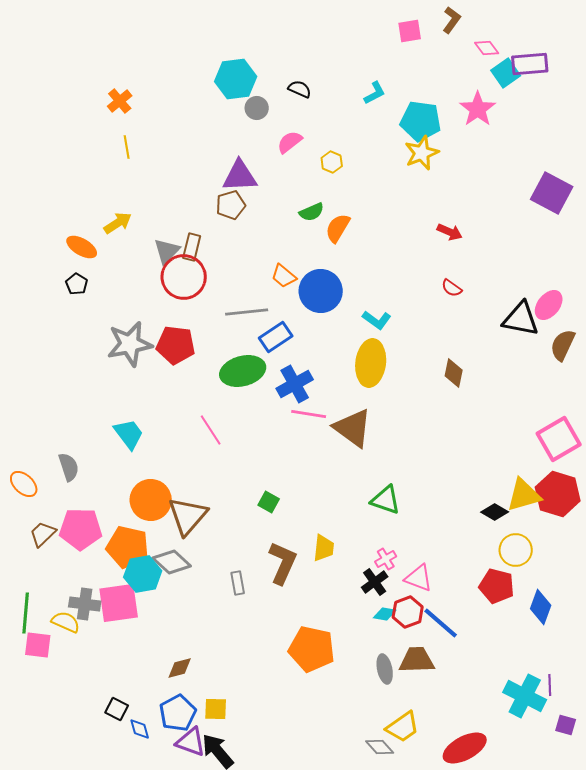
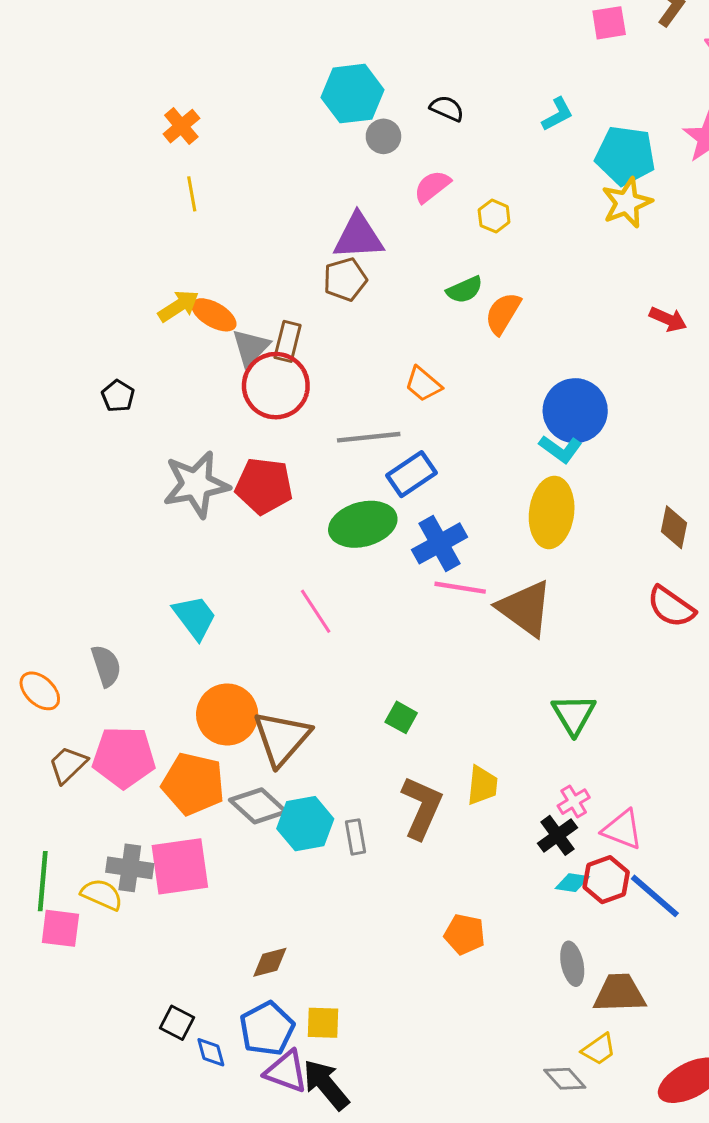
orange ellipse: (82, 247) -> (214, 315), moved
red semicircle: (452, 288) -> (671, 607), moved, size x1.6
blue circle: (321, 291) -> (575, 411), moved
green triangle: (386, 500) -> (574, 714), turned 40
cyan hexagon: (143, 574) -> (305, 824), moved
orange pentagon: (312, 649) -> (465, 934), size x0.6
brown trapezoid: (417, 660) -> (619, 993), moved
yellow trapezoid: (403, 727) -> (599, 1049), size x0.7

